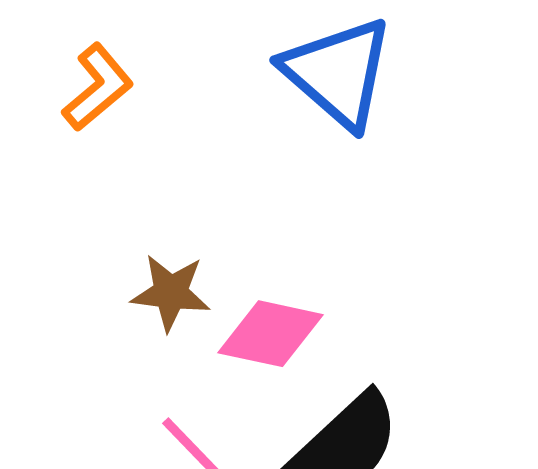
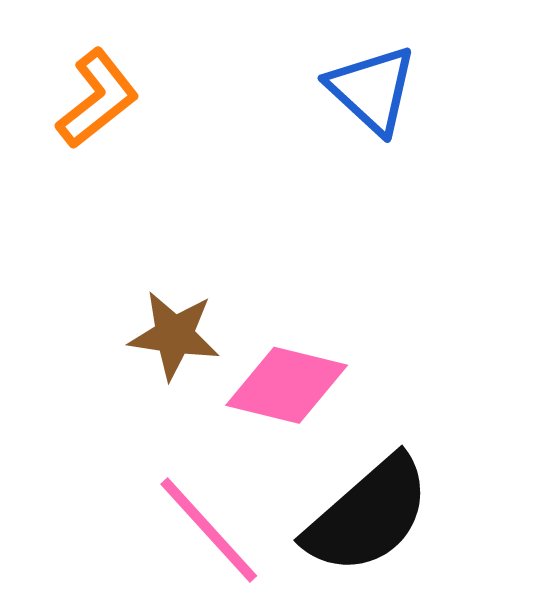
blue triangle: (338, 73) -> (372, 90), size x0.7

